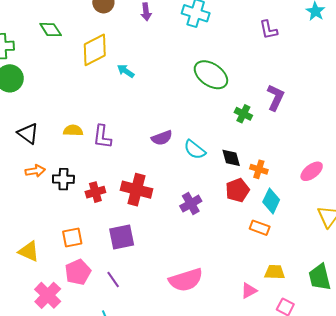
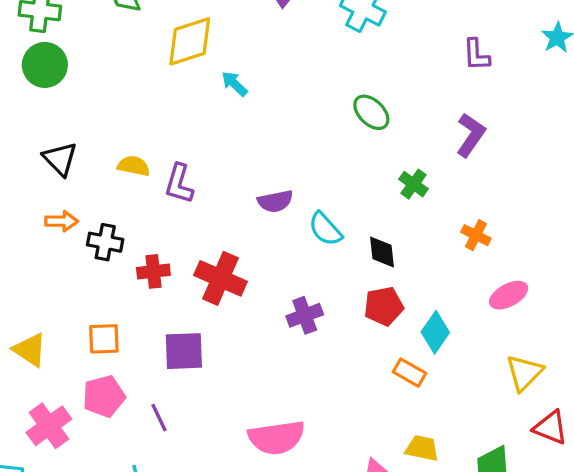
green ellipse: (211, 75) -> (371, 112), size x0.7
purple L-shape: (276, 97) -> (471, 135), moved
orange cross: (259, 169) -> (476, 235), moved

